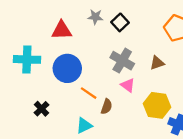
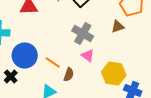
brown triangle: (157, 63) -> (118, 26), moved
blue circle: (67, 68) -> (25, 56), moved

